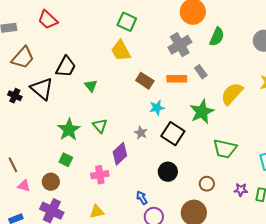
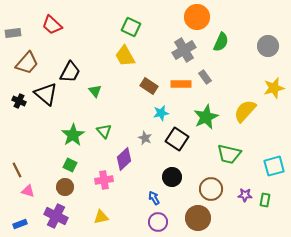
yellow semicircle: (232, 94) -> (245, 111), moved
brown circle: (51, 182) -> (65, 187), moved
brown circle: (207, 184) -> (211, 189), size x1.5
blue arrow: (142, 198) -> (154, 198), moved

